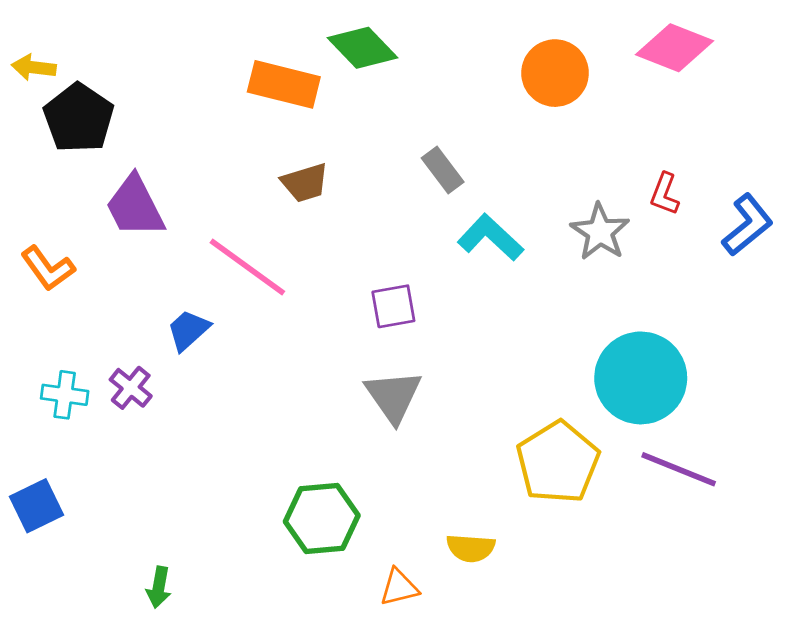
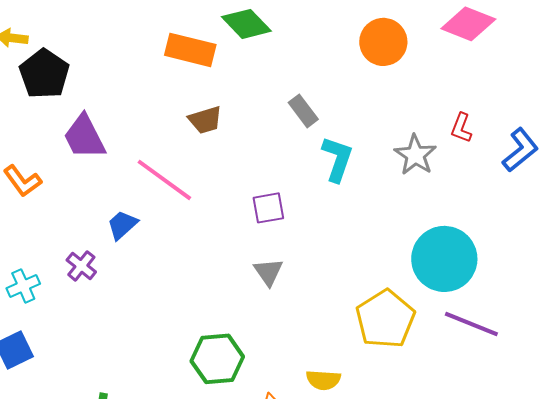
cyan L-shape: (490, 237) -> (337, 159), turned 66
cyan cross: (65, 395) -> (23, 286), moved, turned -32
gray triangle: (393, 396) -> (268, 272), size x0.7

